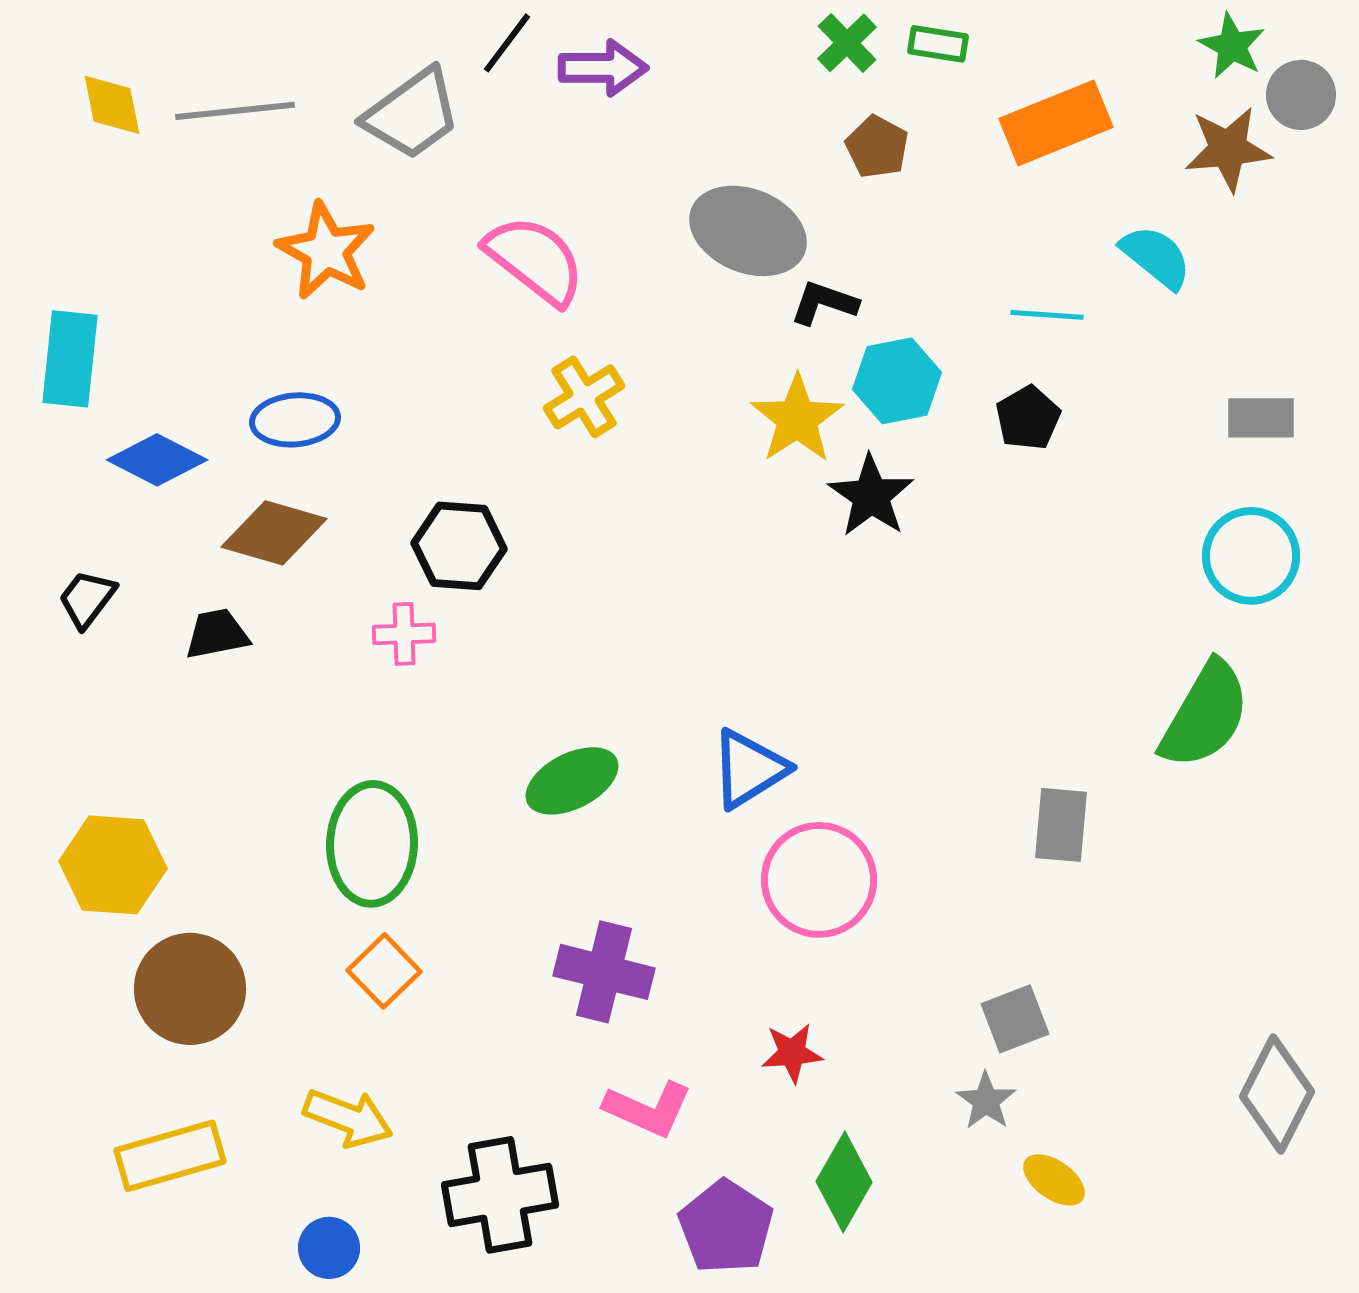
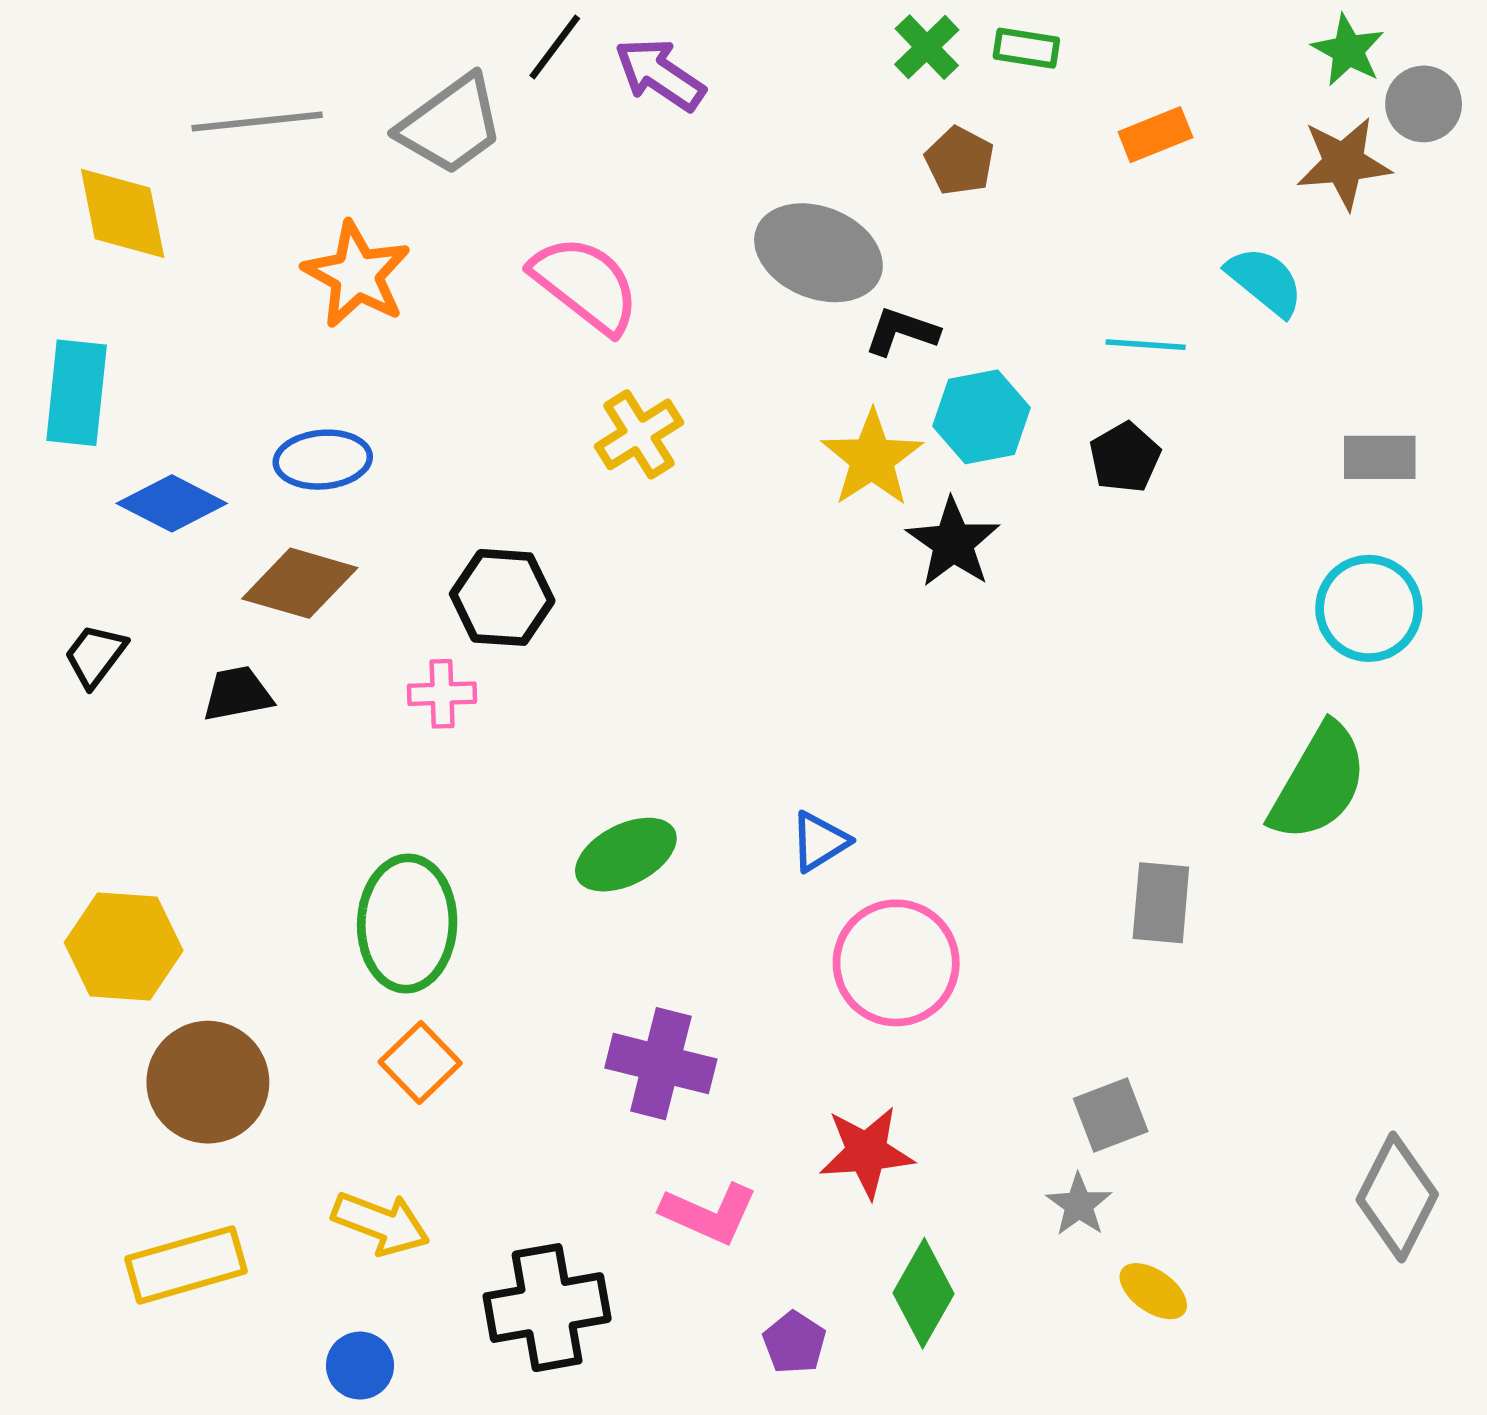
purple arrow: (603, 68) -> (660, 74), turned -146
yellow diamond: (112, 105) -> (123, 213), moved, size x1.4
orange rectangle: (1056, 123) -> (1155, 135), size x0.6
blue triangle: (749, 769) -> (820, 841), size x0.7
red star: (792, 1053) -> (867, 1152), size x1.4
purple pentagon: (726, 1227) -> (794, 1343), size x0.6

